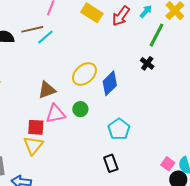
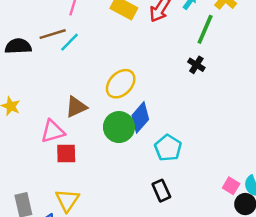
blue diamond: (110, 83) -> (140, 117), moved
green circle: (80, 109) -> (119, 127), size x1.6
pink triangle: (55, 114) -> (53, 131), moved
yellow triangle: (33, 145) -> (67, 200), moved

